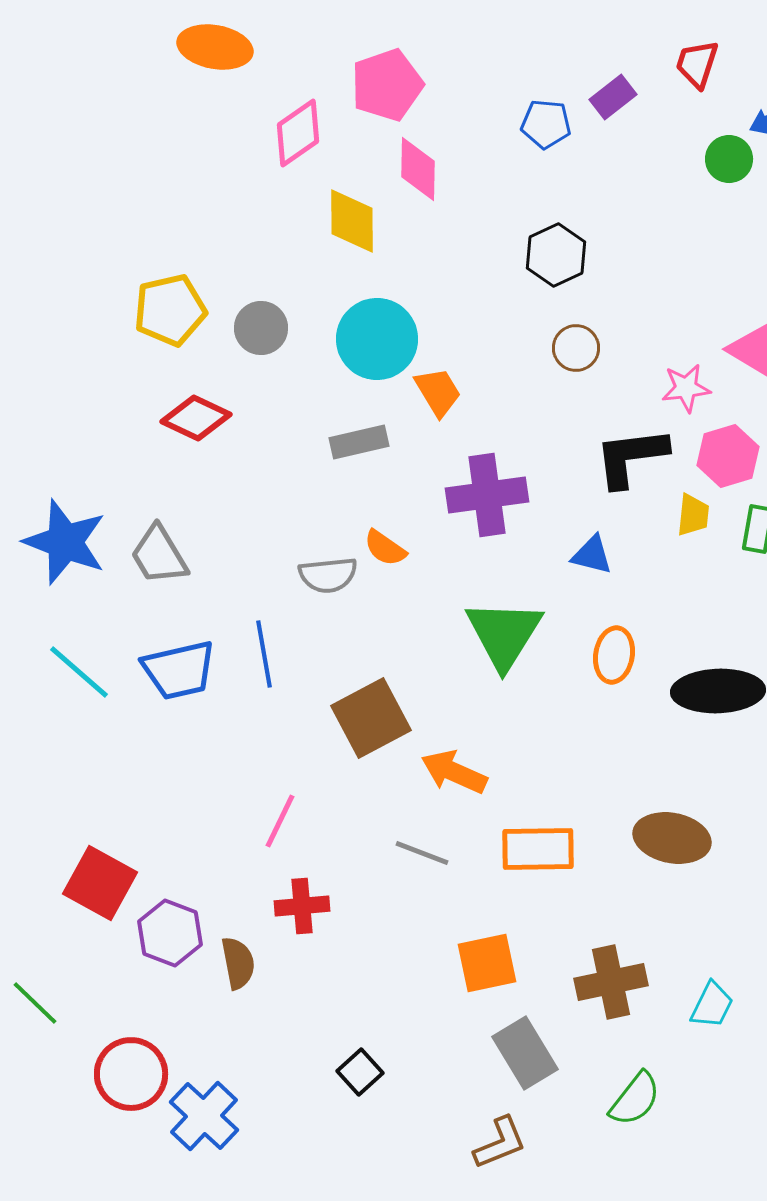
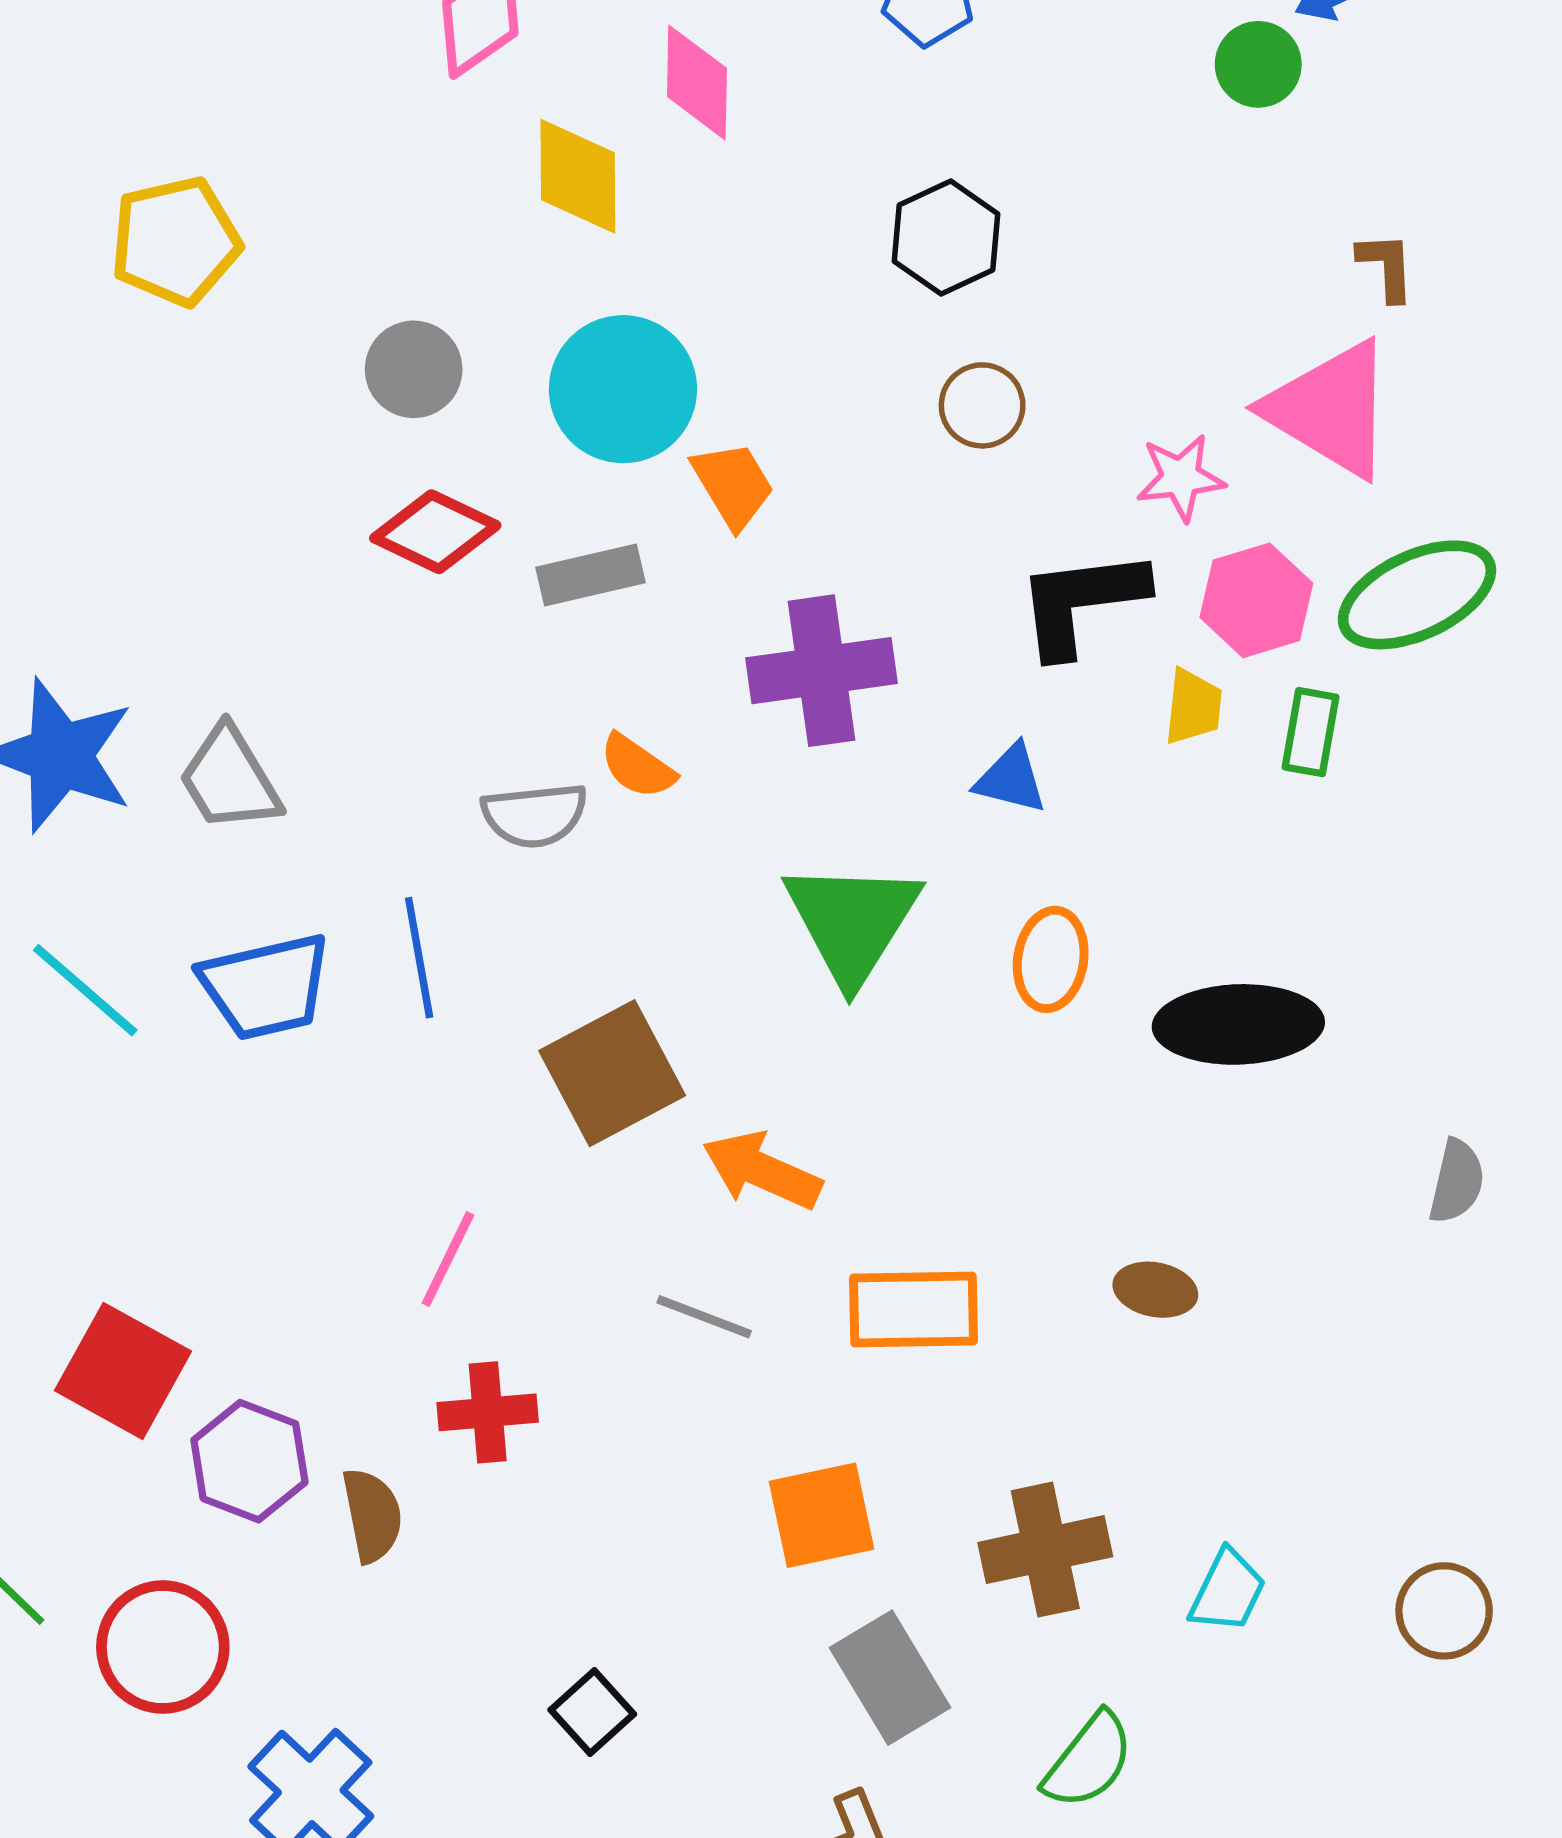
yellow pentagon: (170, 310) -> (175, 241), moved
red diamond: (196, 418) -> (435, 532), moved
brown ellipse: (672, 838) -> (1155, 1290), size x0.6
red circle: (131, 1074) -> (163, 1647), moved

